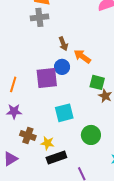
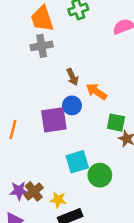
purple star: (14, 111) -> (19, 191), moved
green circle: (91, 135) -> (100, 175), moved
brown cross: (28, 136) -> (34, 191), turned 35

